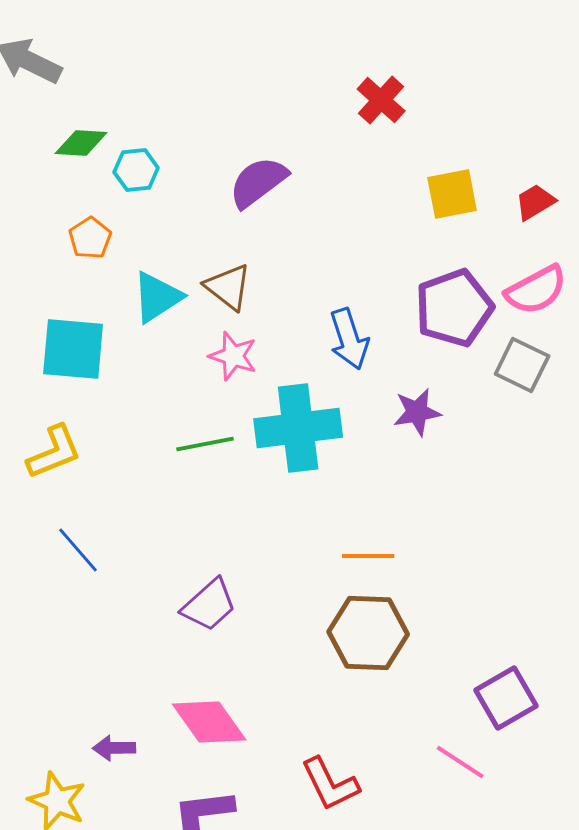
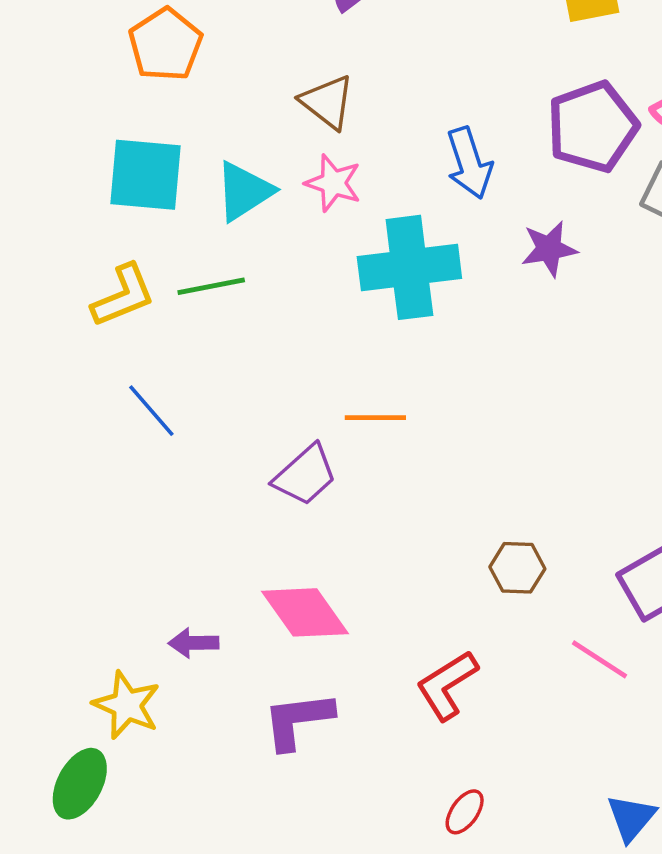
orange pentagon: (90, 238) -> (165, 45), size x1.5
cyan triangle: (157, 297) -> (244, 191), moved
green line: (205, 444) -> (211, 286), moved
orange line: (368, 556) -> (375, 418), moved
brown hexagon: (368, 633) -> (517, 568), moved, size x0.6
red L-shape: (330, 784) -> (447, 685), turned 84

